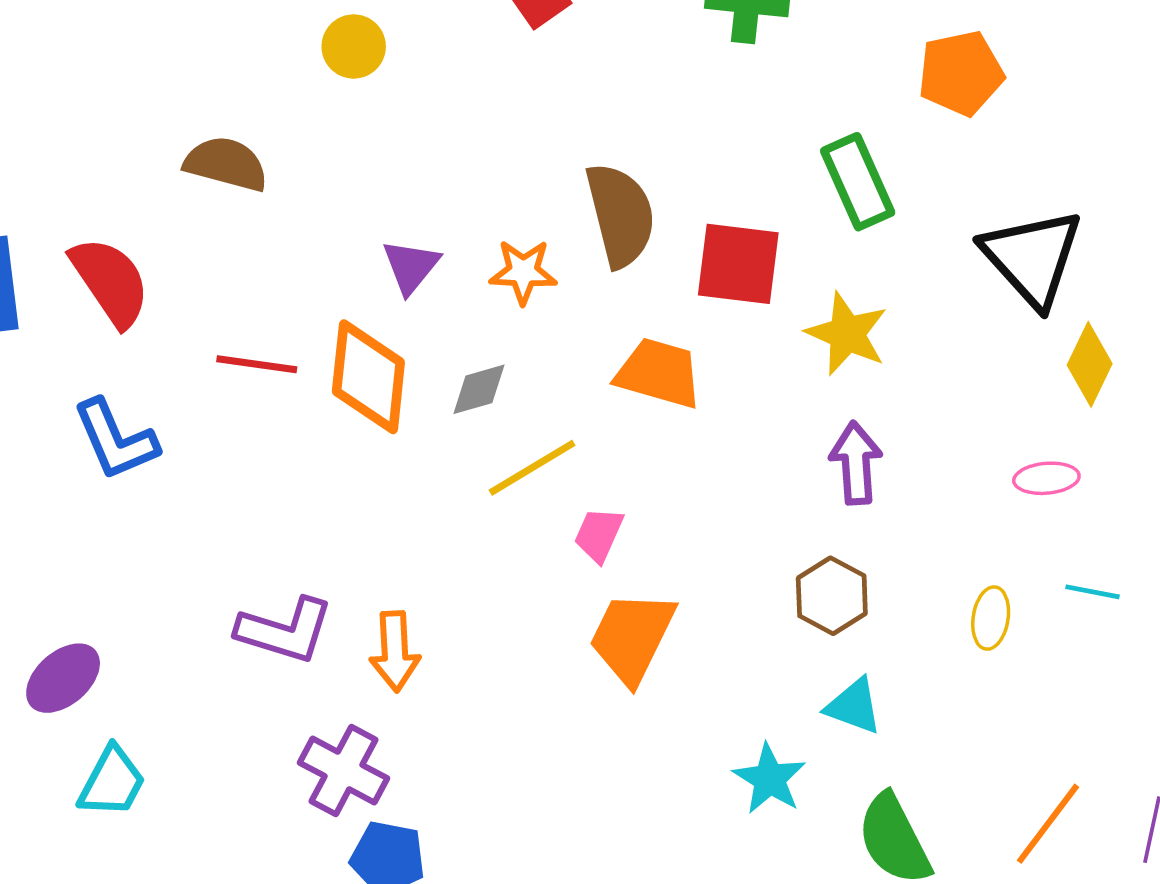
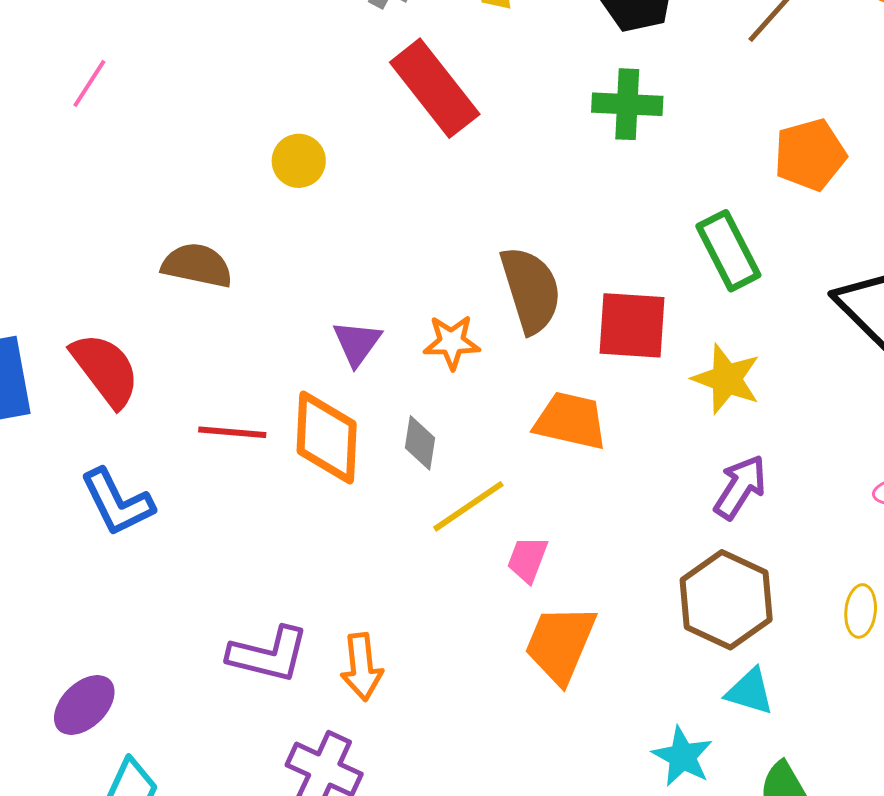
gray diamond: (479, 389) -> (420, 443), turned -62
purple arrow: (856, 463) -> (740, 487), turned 40
brown hexagon: (832, 596) -> (726, 600), size x1.5

